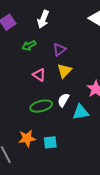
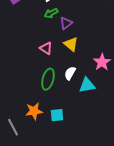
green arrow: (29, 45) -> (51, 13), moved
yellow triangle: (64, 71) -> (71, 44), turned -35
green ellipse: (41, 106) -> (48, 79), turned -60

